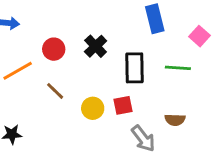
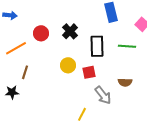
brown line: (55, 91) -> (25, 72), moved, turned 64
yellow circle: (93, 108) -> (68, 65), moved

